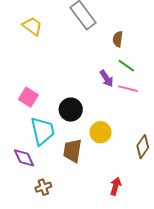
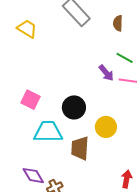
brown semicircle: (118, 39) -> (118, 23), moved
cyan trapezoid: (42, 131) -> (48, 132), turned -72
purple diamond: (24, 158) -> (33, 176), moved

